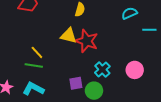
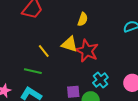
yellow line: (37, 52) -> (44, 51), moved

